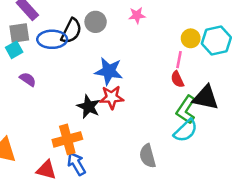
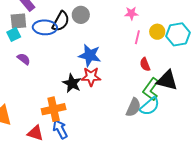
pink star: (137, 15) -> (131, 13), moved
pink line: (179, 60) -> (137, 37), moved
gray semicircle: (148, 156) -> (133, 107), moved, turned -144

